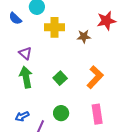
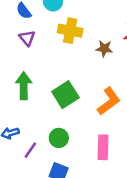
purple triangle: (25, 53) -> (27, 38), moved
green square: (60, 78) -> (65, 95), size x1.5

